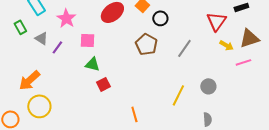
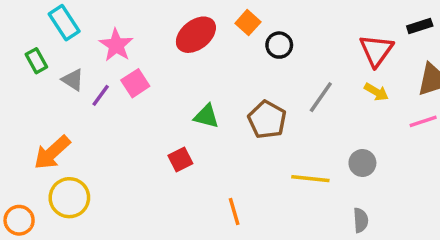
pink square: (87, 40) -> (135, 83), moved, turned -35
brown pentagon: (146, 44) -> (267, 120), moved
yellow arrow: (226, 45) -> (376, 92), moved
green triangle: (92, 64) -> (206, 116), moved
yellow line: (178, 95) -> (310, 179), turned 70

